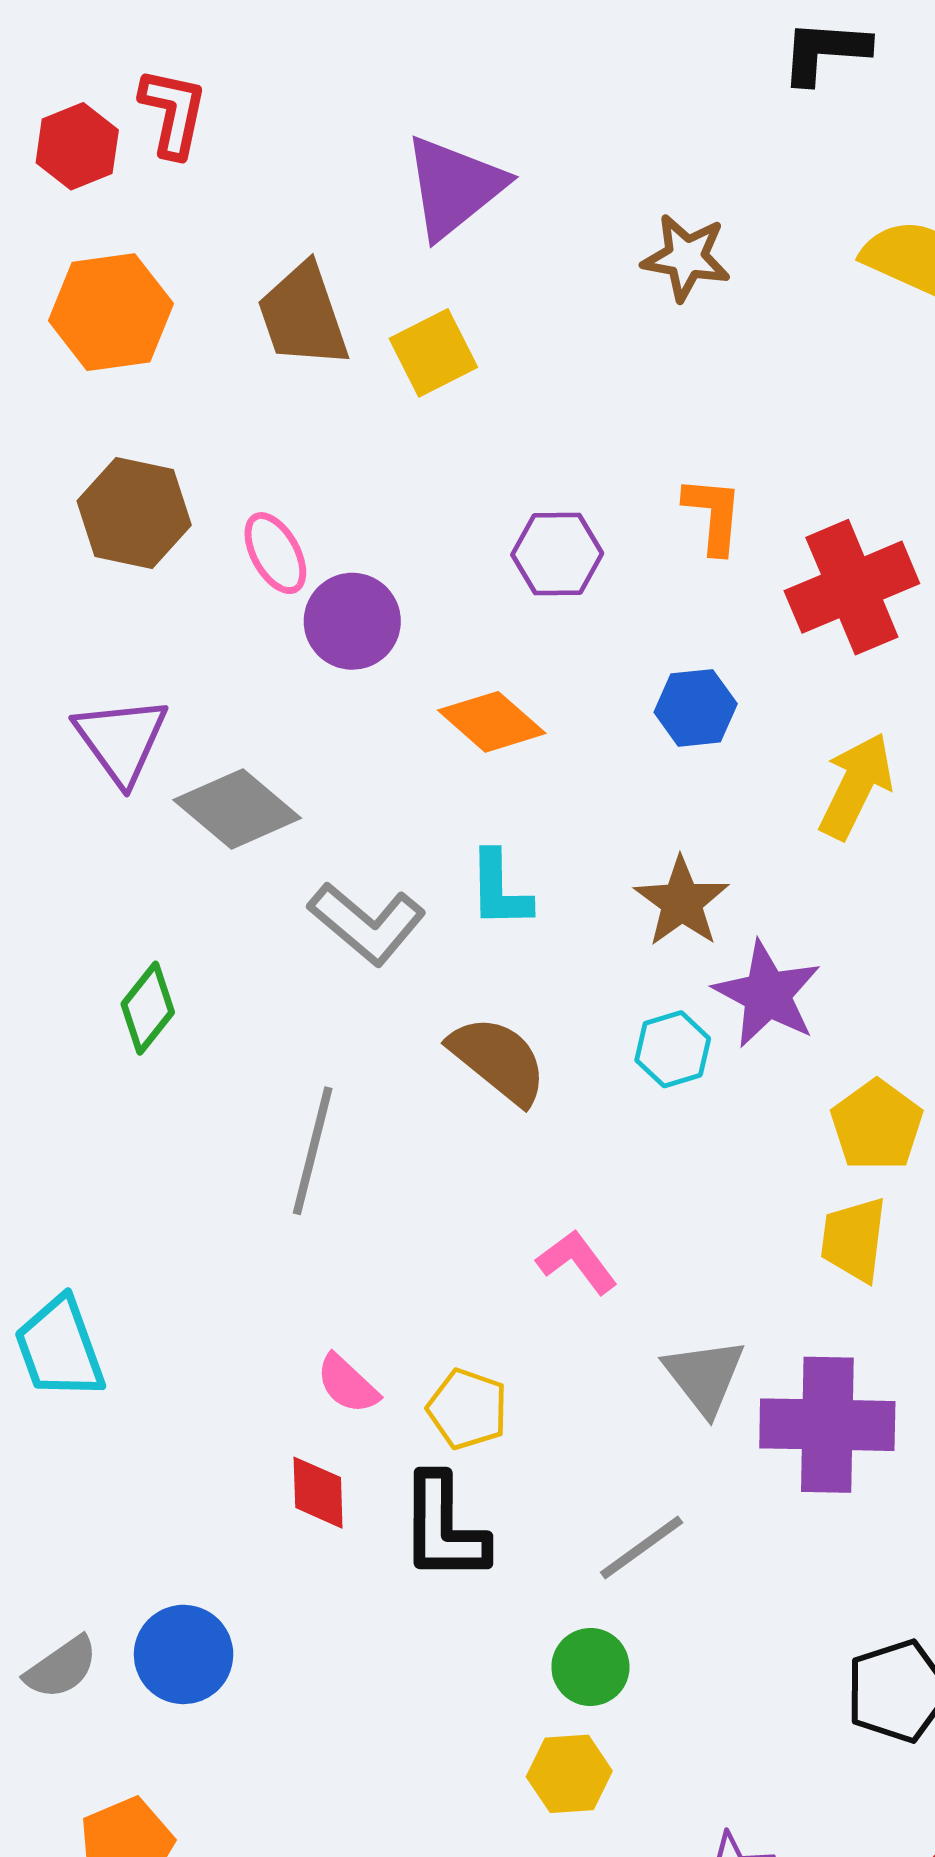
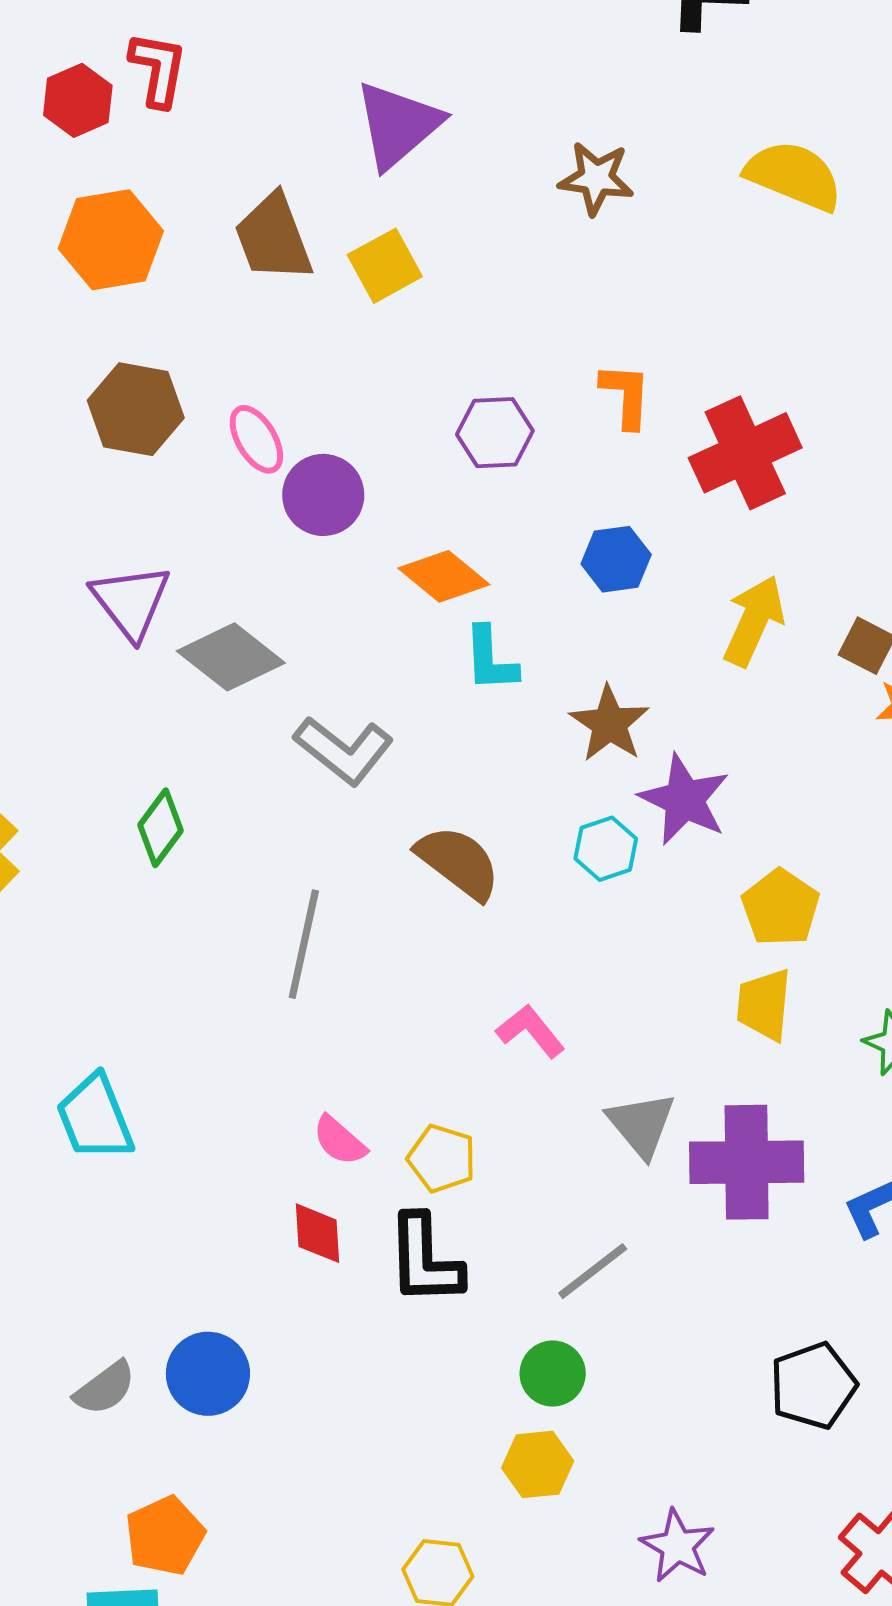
cyan L-shape: (500, 889) -> (490, 659), moved

